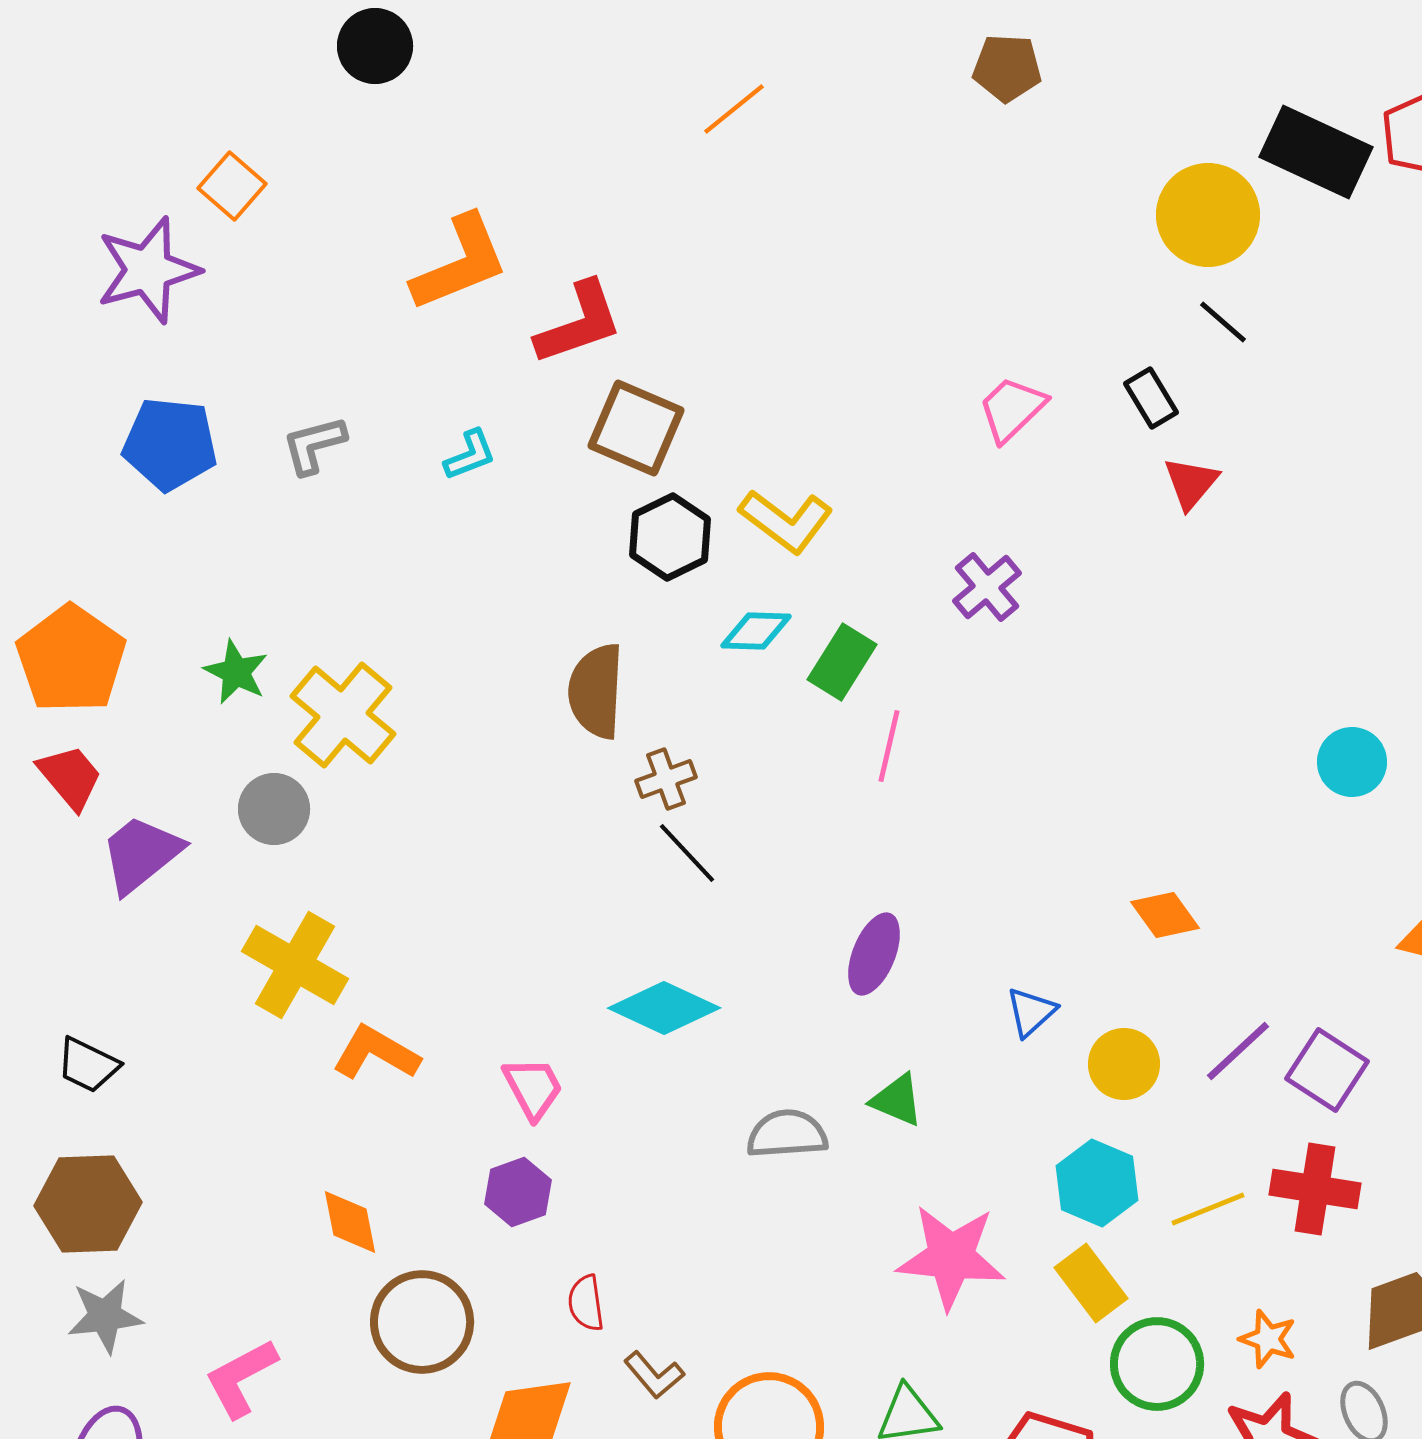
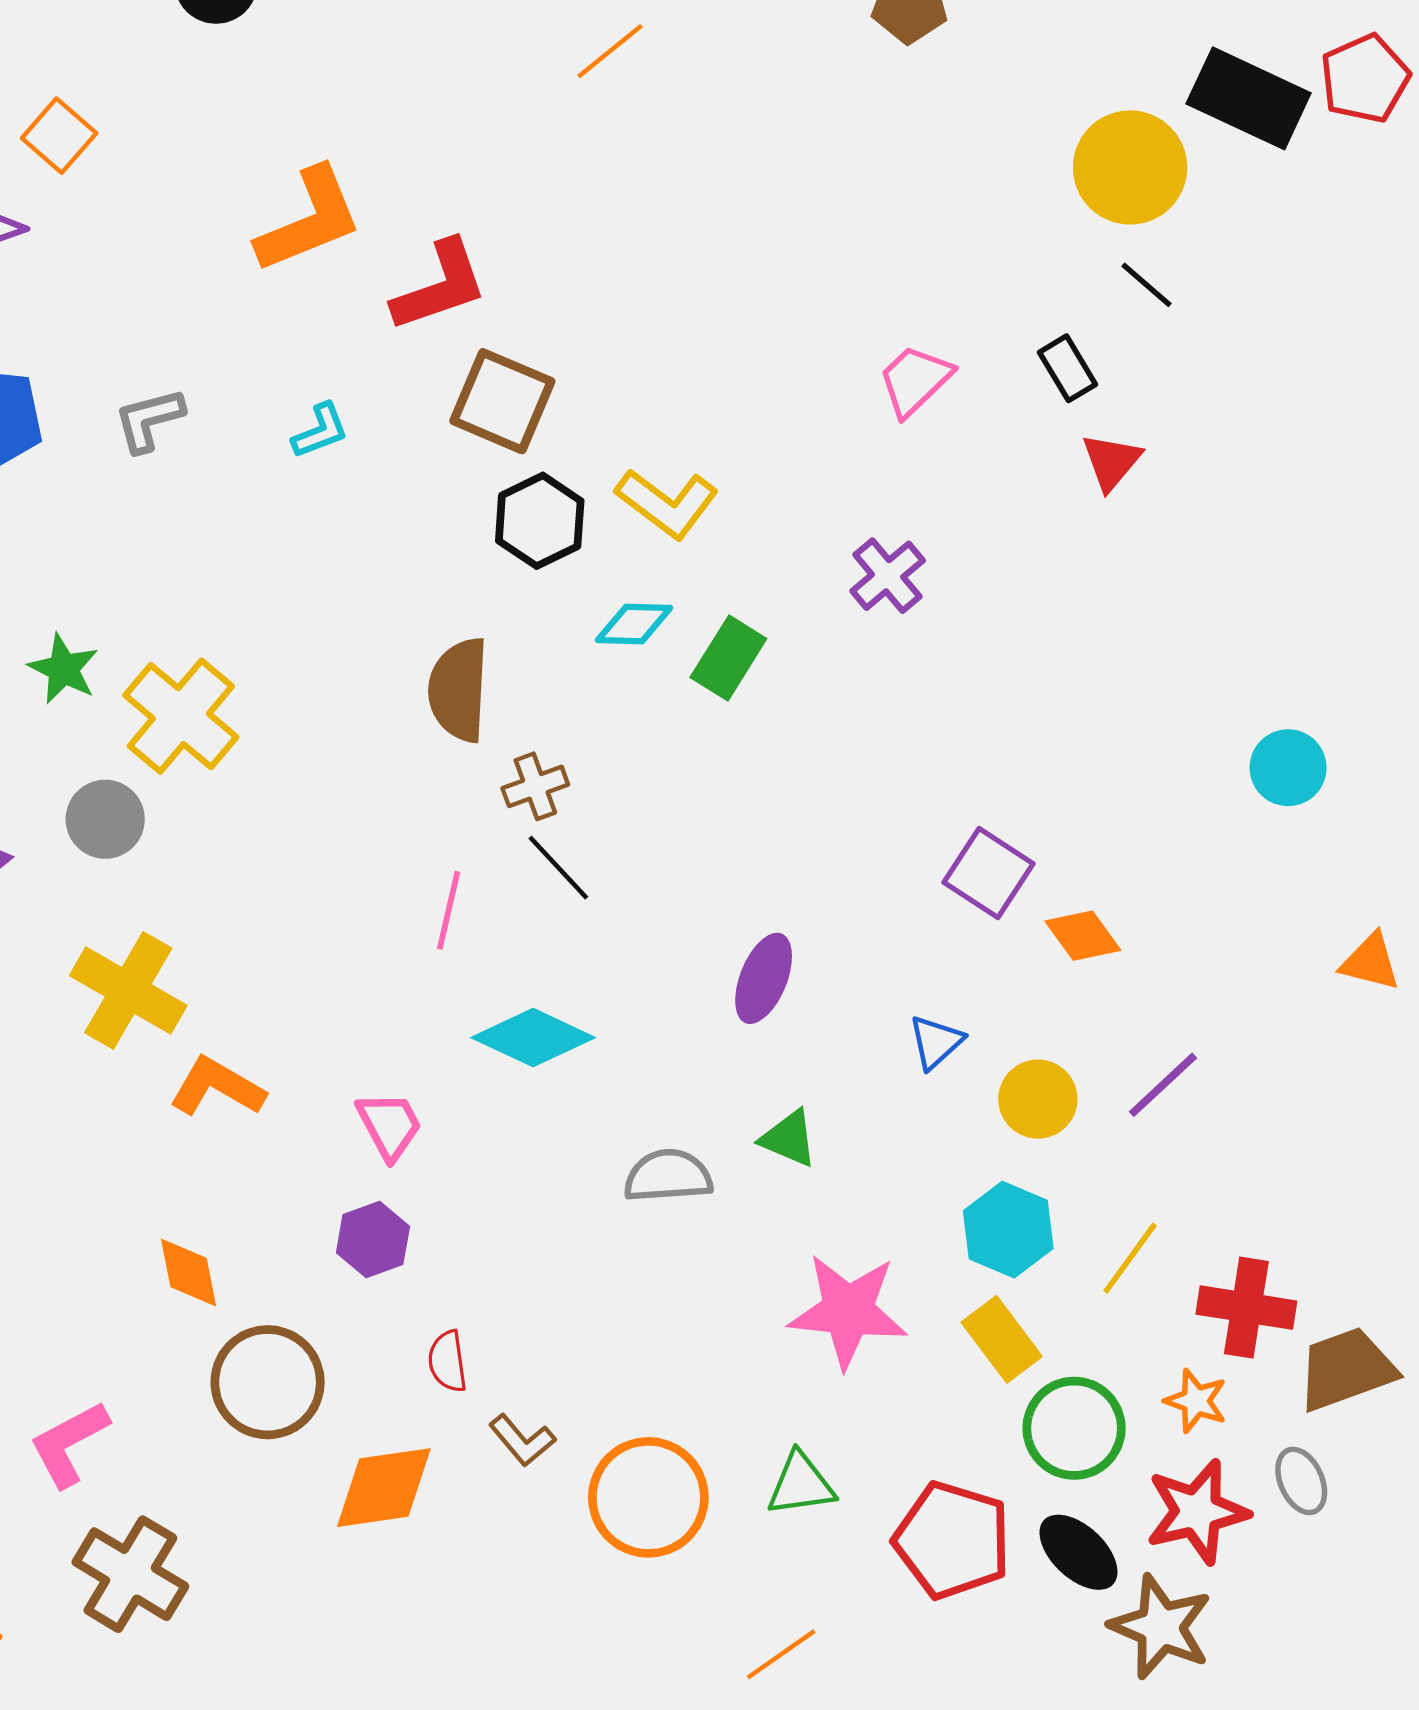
pink line: (889, 746) -> (449, 910), moved
purple square: (1327, 1070) -> (989, 873), moved
red cross: (1315, 1189) -> (1246, 1308), moved
yellow line: (1208, 1209) -> (1130, 1258), turned -32

